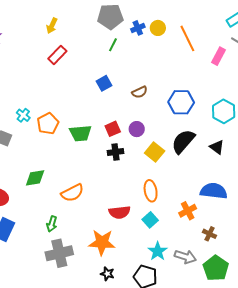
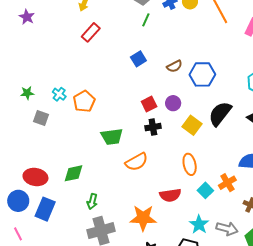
blue hexagon: (181, 102) -> (202, 74), moved
green trapezoid: (80, 133) -> (112, 137), moved
green diamond: (35, 178) -> (73, 173), moved
orange semicircle: (72, 193) -> (137, 162), moved
red semicircle: (119, 212) -> (170, 195), moved
cyan square: (150, 220) -> (205, 190), moved

